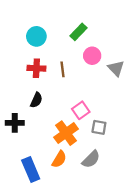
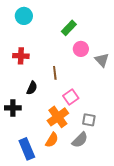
cyan circle: (36, 36) -> (24, 16), moved
red cross: (36, 68) -> (21, 56), moved
brown line: (63, 69) -> (55, 73), moved
gray square: (99, 127) -> (89, 120), moved

